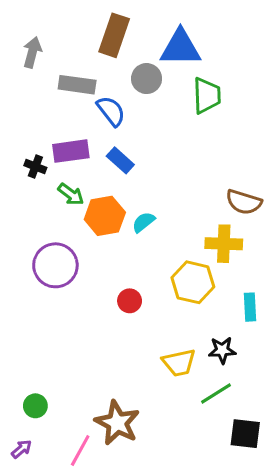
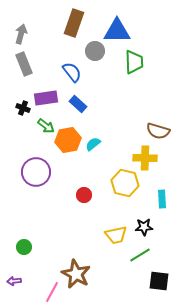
gray rectangle: (77, 85) -> (24, 64), moved, turned 60
green circle: (35, 406) -> (24, 247), moved
purple arrow: (21, 449) -> (14, 281), moved, turned -144

